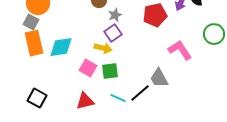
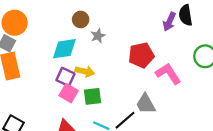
red pentagon: (155, 15) -> (141, 55), moved
purple square: (113, 33) -> (65, 77), moved, turned -30
cyan diamond: (61, 47) -> (64, 49), moved

